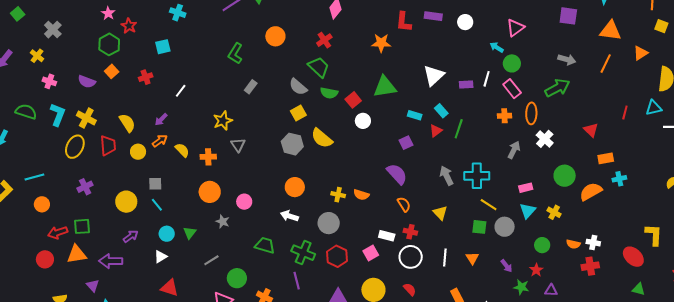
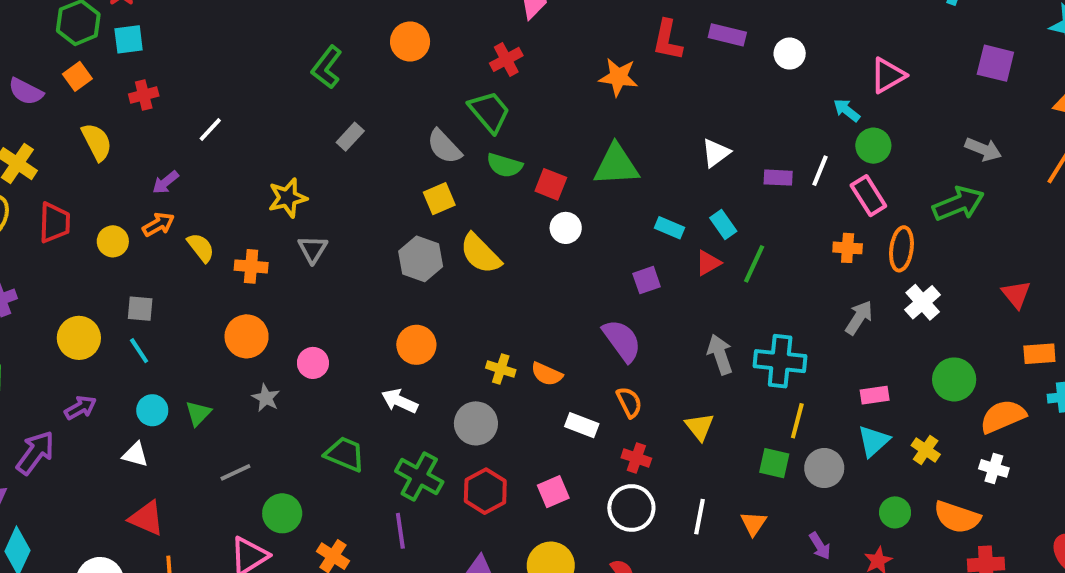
cyan square: (163, 47) -> (129, 39), moved
white triangle: (434, 75) -> (716, 153), size x0.7
red square: (353, 100) -> (551, 184), turned -35
yellow semicircle: (127, 123) -> (97, 142), moved
yellow line: (489, 205) -> (797, 421), turned 66
white rectangle: (387, 236) -> (582, 425), moved
white cross: (593, 243) -> (994, 468), moved
orange semicircle: (573, 244) -> (957, 517), size x1.6
white triangle: (161, 257) -> (135, 455), turned 40
purple arrow: (111, 261) -> (35, 453), turned 120

